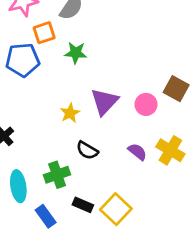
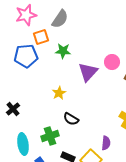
purple triangle: (104, 102) -> (88, 72), moved
pink circle: (146, 104) -> (112, 62), moved
purple semicircle: (137, 152) -> (106, 143), moved, turned 56

